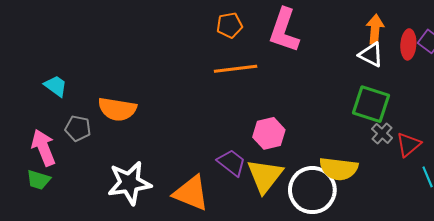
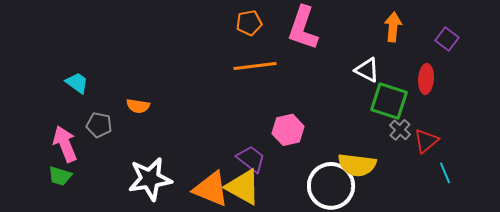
red ellipse: (408, 44) -> (426, 79), moved
white triangle: (371, 55) -> (367, 70), moved
orange semicircle: (117, 109) -> (138, 106), size x0.6
yellow triangle: (265, 176) -> (243, 187), moved, turned -39

